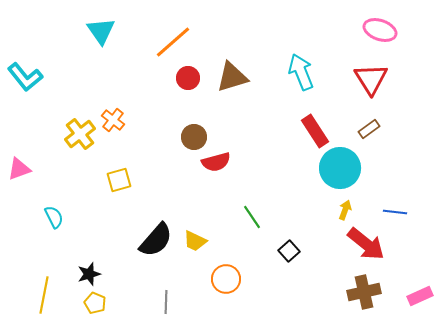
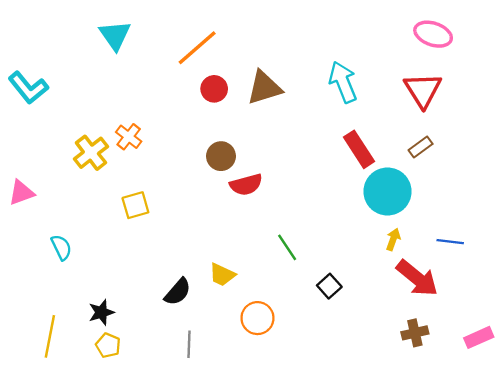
black semicircle: (156, 240) -> (178, 292), moved, size x0.7
brown cross: (364, 292) -> (415, 333), size x0.7

